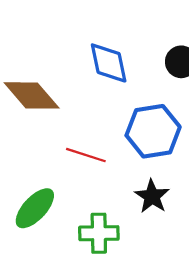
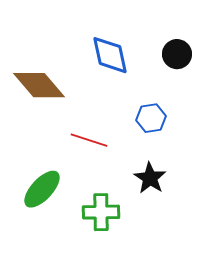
blue hexagon: (153, 131) -> (151, 118), size x0.6

